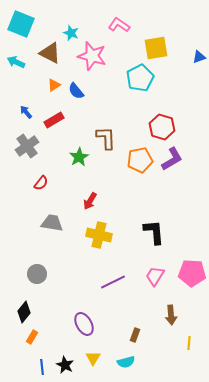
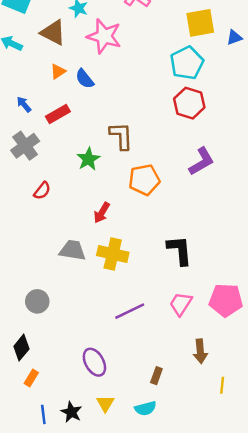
yellow square: (156, 48) -> (200, 23), moved
cyan pentagon: (140, 78) -> (187, 63), moved
red hexagon: (162, 127) -> (189, 103), moved
orange pentagon: (140, 160) -> (144, 180), moved
gray trapezoid: (52, 223) -> (73, 250), moved

